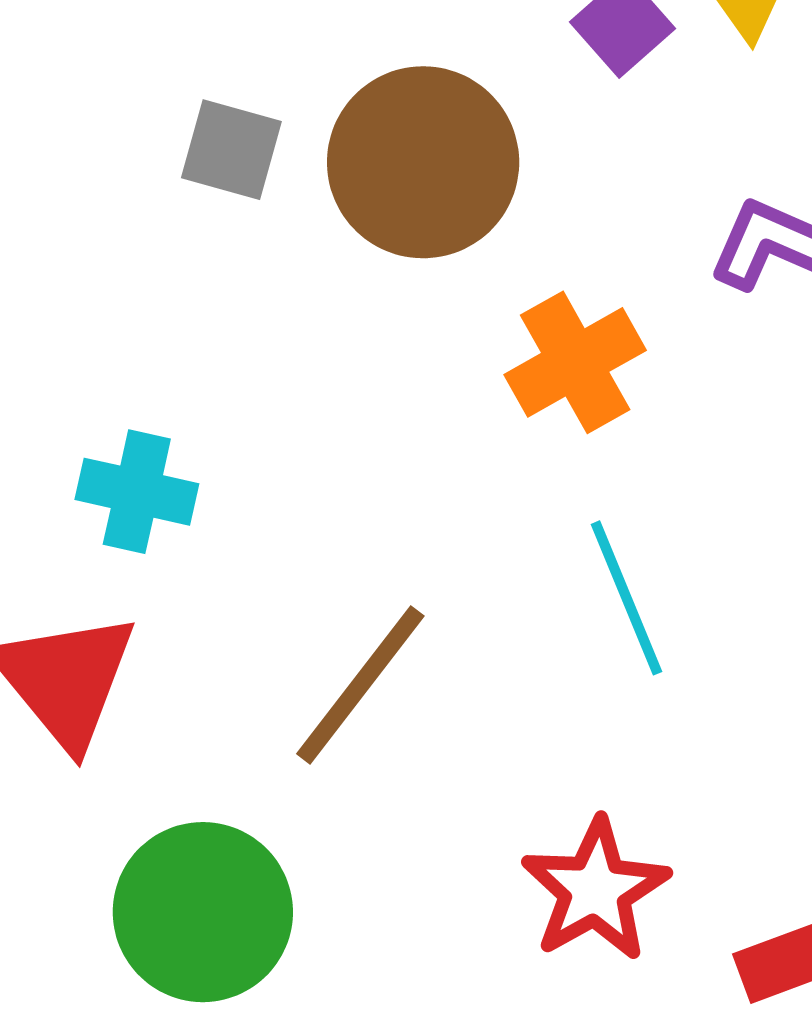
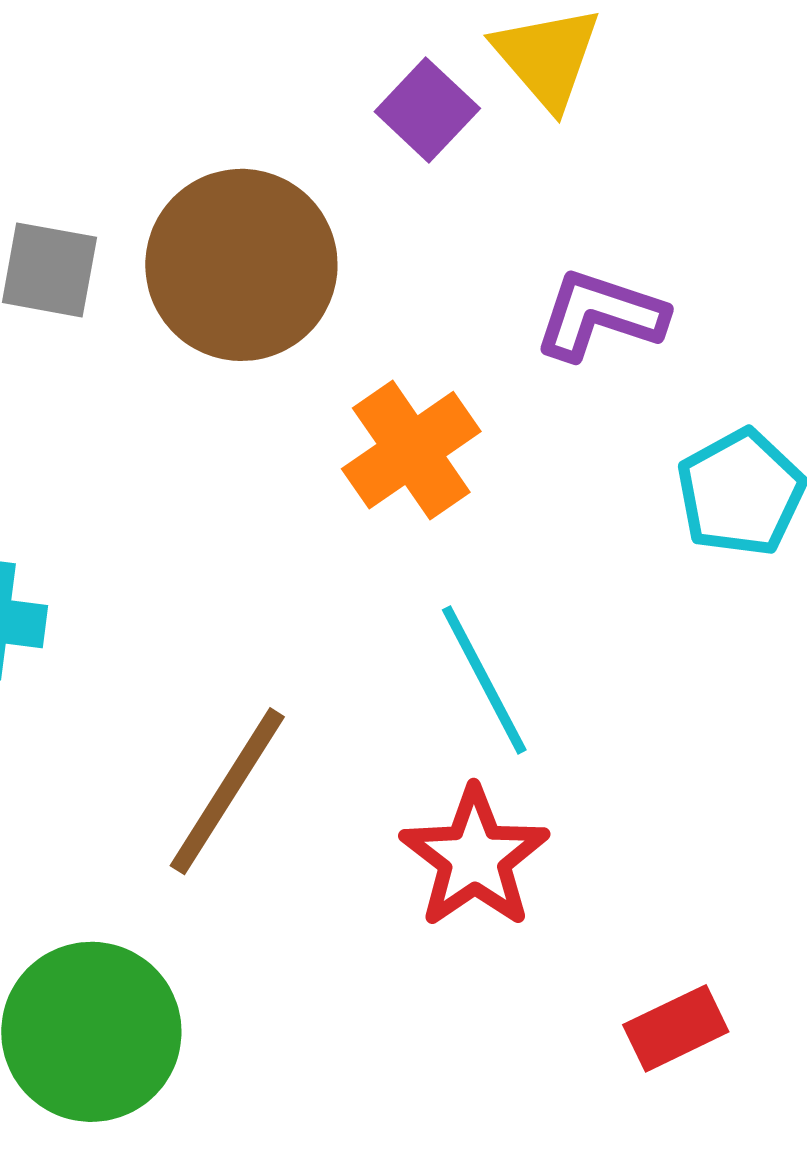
red star: (595, 890) -> (475, 858), moved

